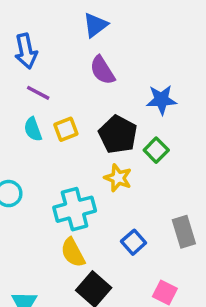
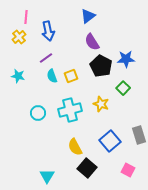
purple line: (38, 93) -> (46, 58), moved, turned -64
black pentagon: (118, 134) -> (101, 66), moved
cyan cross: (75, 209) -> (70, 110), moved
blue square: (134, 242) -> (110, 141), size x1.5

